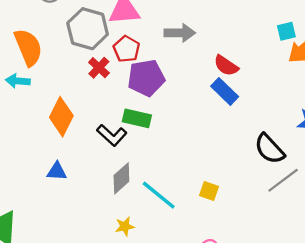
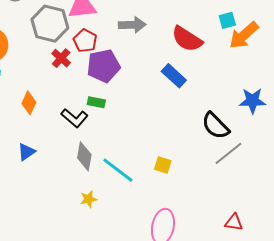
red semicircle: (226, 66) -> (187, 39), moved, size x1.4
orange diamond: (61, 117) -> (29, 103), size x0.7
green rectangle: (137, 118) -> (96, 102), size x0.7
blue triangle: (57, 171) -> (26, 152), turned -36
gray diamond: (121, 178) -> (84, 156), turned -36

